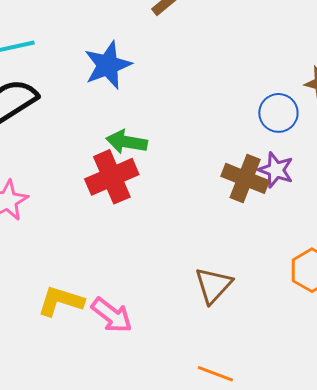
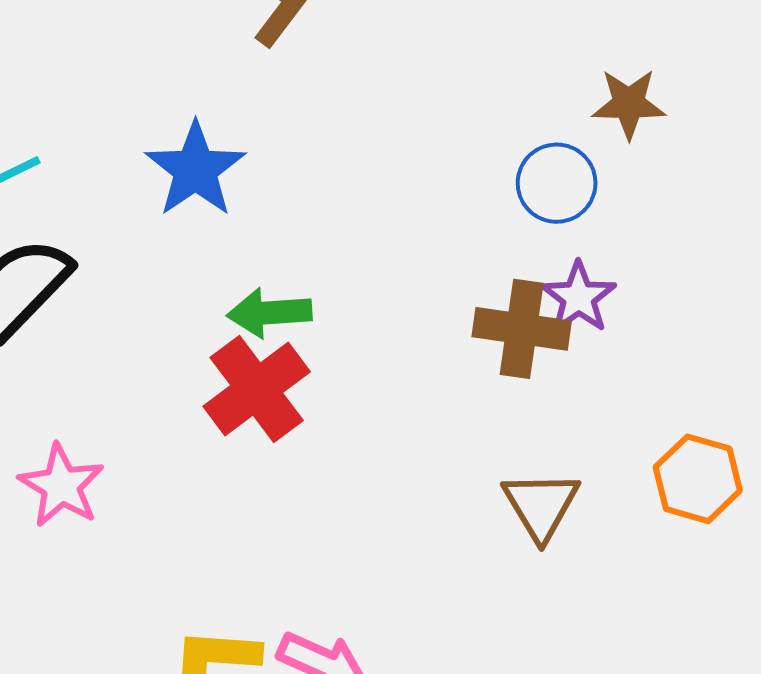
purple star: (276, 170) -> (579, 297), turned 30
brown triangle: (213, 285) -> (541, 505), moved

